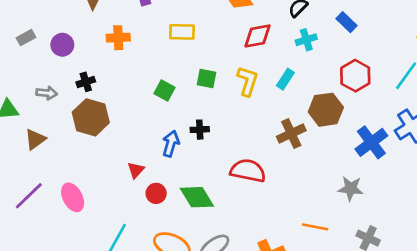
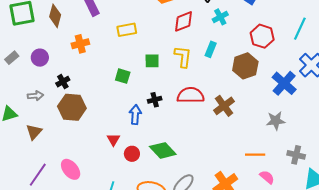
brown cross: (291, 134) -> (224, 106), moved
red semicircle: (248, 171) -> (191, 95), moved

